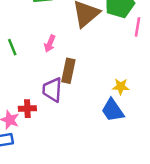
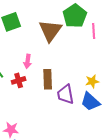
purple trapezoid: (52, 90) -> (65, 94), moved
red cross: (27, 109) -> (19, 80), moved

